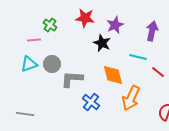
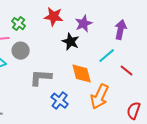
cyan line: (138, 57) -> (107, 56), turned -54
gray circle: (52, 64) -> (21, 51), moved

